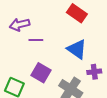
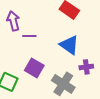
purple arrow: (19, 25) -> (13, 21), turned 90

